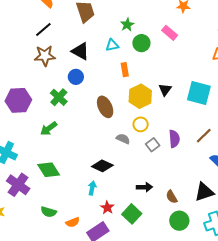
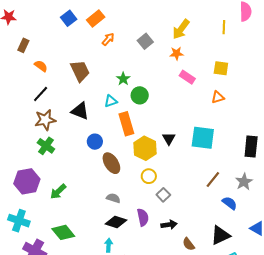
pink rectangle: (170, 33) -> (187, 77), moved
orange rectangle: (125, 70) -> (126, 124), size x1.6
blue circle: (76, 77) -> (95, 142), moved
green cross: (59, 97) -> (46, 146), moved
purple hexagon: (18, 100) -> (27, 181), moved
gray semicircle: (123, 139) -> (113, 198), moved
purple semicircle: (174, 139) -> (143, 217), moved
black arrow: (144, 187) -> (169, 225), moved

